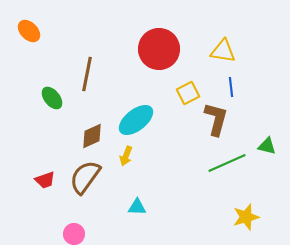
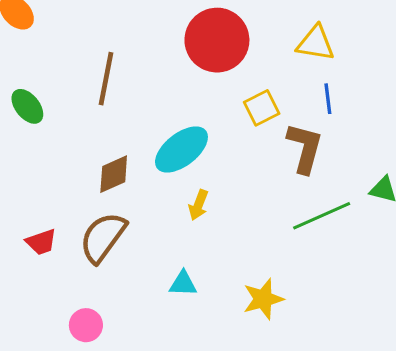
green ellipse: (52, 98) -> (27, 106), moved
yellow arrow: (126, 156) -> (198, 205), moved
yellow star: (246, 217) -> (263, 299), moved

